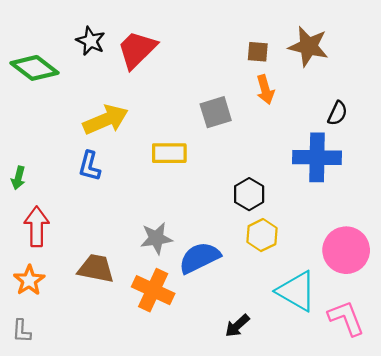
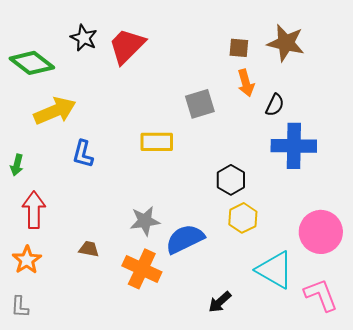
black semicircle: (338, 113) -> (275, 105), moved
yellow arrow: (106, 120) -> (55, 111), moved
brown trapezoid: (96, 269) -> (89, 249), size x0.6

